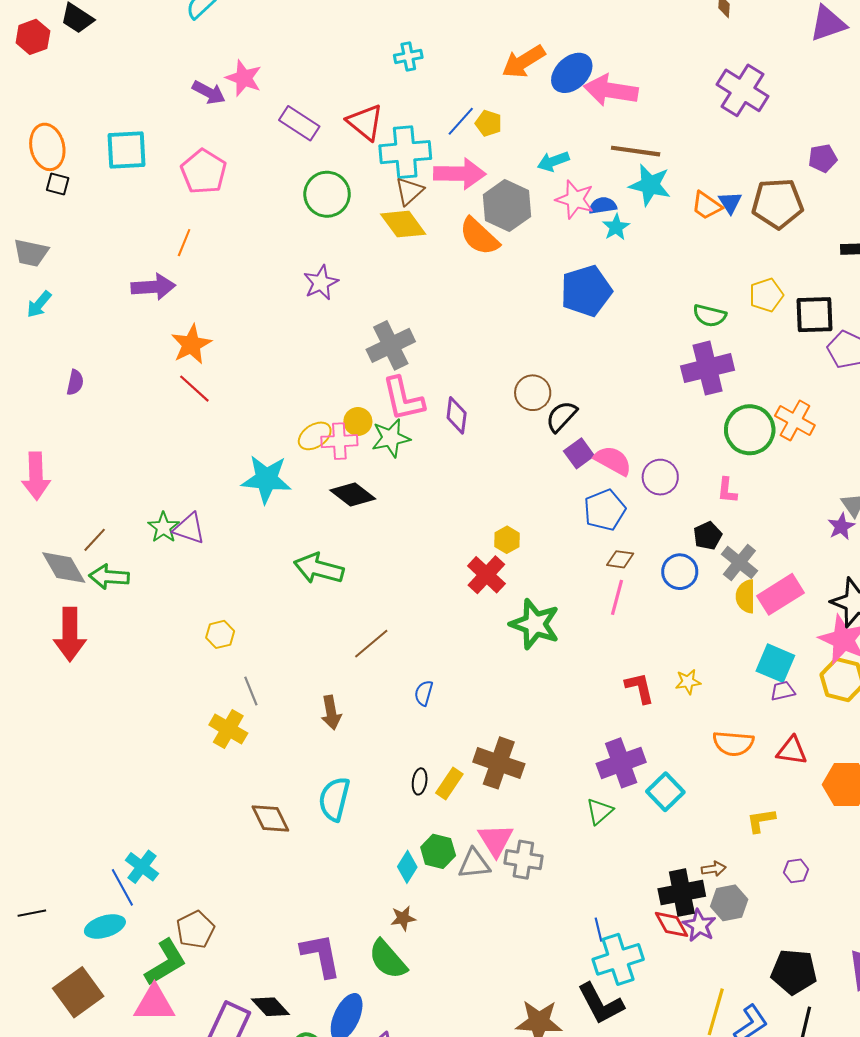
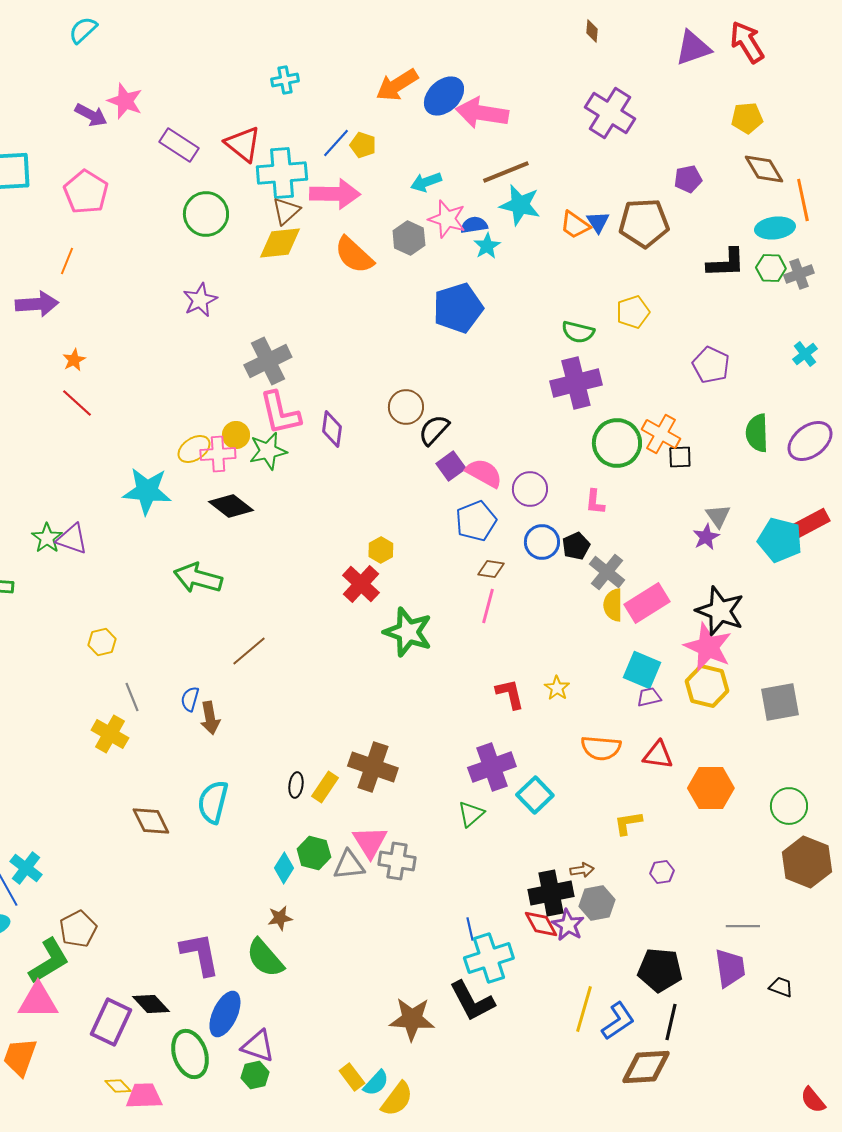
brown line: (636, 151) -> (506, 172), turned -30
gray hexagon: (507, 206) -> (409, 238), moved, size x0.7
yellow diamond: (403, 224) -> (280, 243), turned -60
black square: (814, 315) -> (680, 457), moved, size x0.6
orange star: (191, 344) -> (74, 360), size x0.6
blue circle: (680, 572) -> (542, 542), moved
yellow star: (688, 682) -> (557, 688), turned -30
blue semicircle: (424, 693) -> (190, 699), moved

